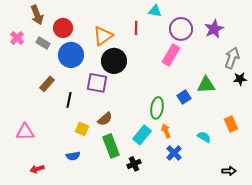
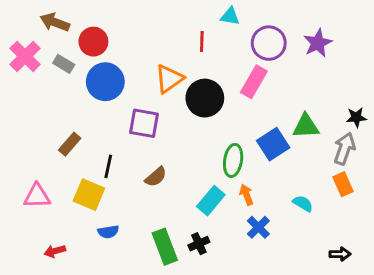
brown arrow: (37, 15) -> (55, 22), turned 132
orange triangle: (103, 36) -> (169, 79), moved
pink cross: (17, 38) -> (25, 56), size x1.5
gray arrow: (232, 58) -> (344, 149), moved
black circle: (114, 61) -> (205, 98), moved
brown rectangle: (47, 84) -> (70, 144), moved
blue square: (184, 97) -> (273, 144), size x1.5
black line: (69, 100) -> (108, 166), moved
yellow square: (82, 129) -> (89, 195), moved, size x1.5
green rectangle: (111, 146) -> (165, 247), moved

